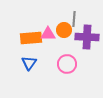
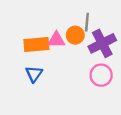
purple cross: (87, 37) -> (102, 43), turned -30
pink circle: (67, 64) -> (101, 75), moved

